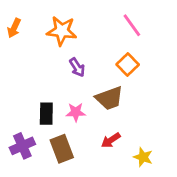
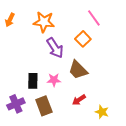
orange square: (128, 65) -> (83, 39), moved
purple arrow: (77, 67) -> (55, 48), size x1.5
brown trapezoid: (109, 98) -> (78, 70), turned 65

